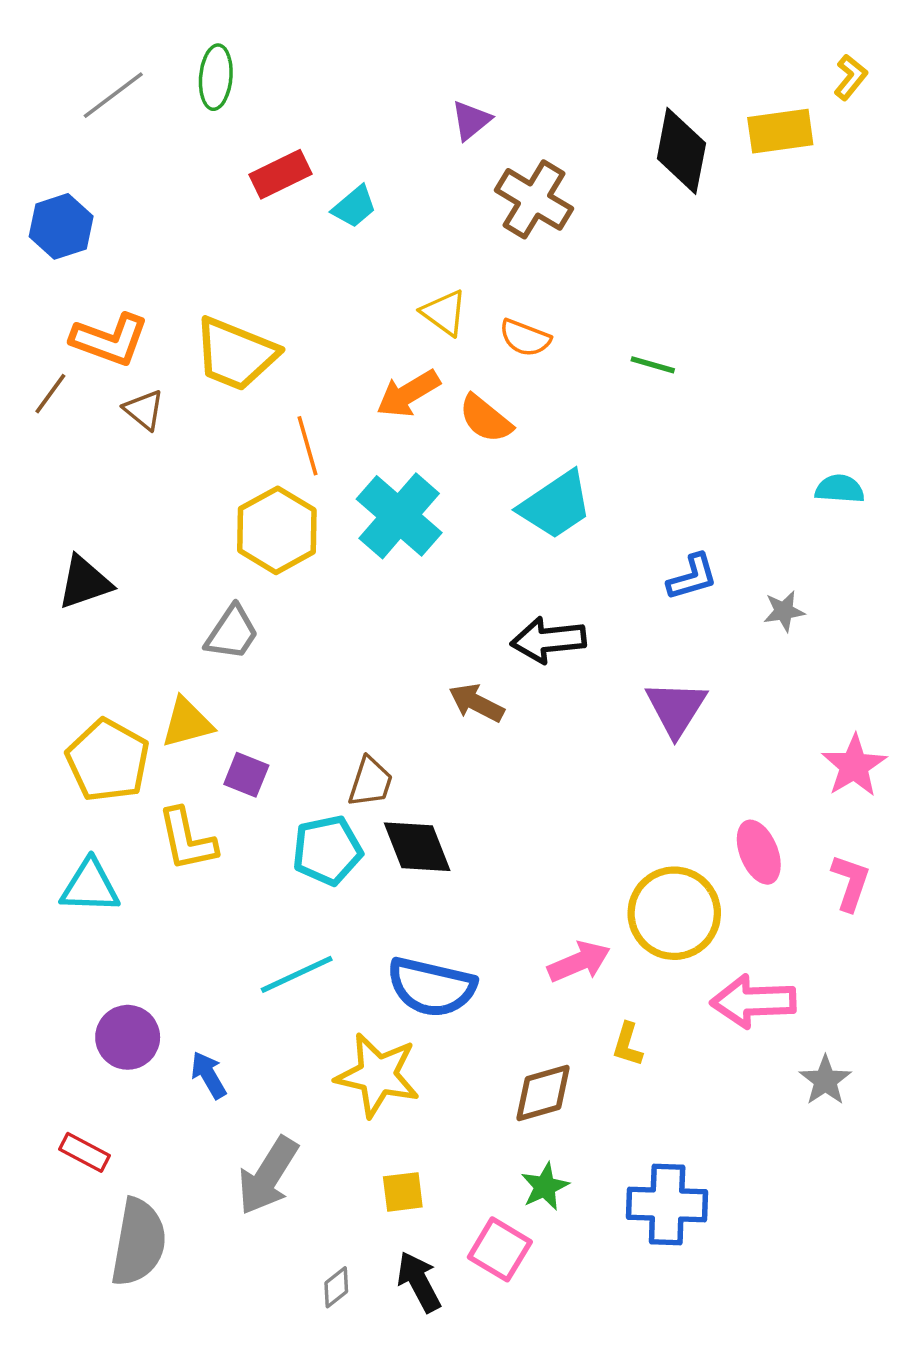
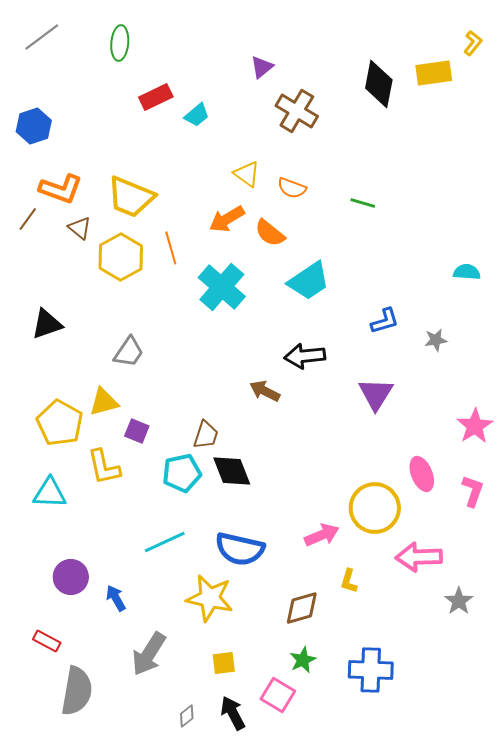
gray line: (113, 95) -> (42, 37), moved
yellow hexagon: (277, 530) -> (121, 257), moved

